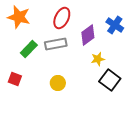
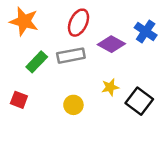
purple diamond: (88, 35) -> (111, 44), turned 65
yellow star: (98, 59) -> (110, 87), moved

